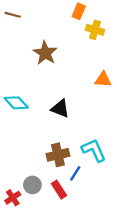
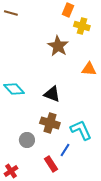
brown star: (45, 53) -> (58, 46), moved
brown cross: (58, 155) -> (50, 123), moved, turned 30
gray circle: (32, 185) -> (27, 140), moved

